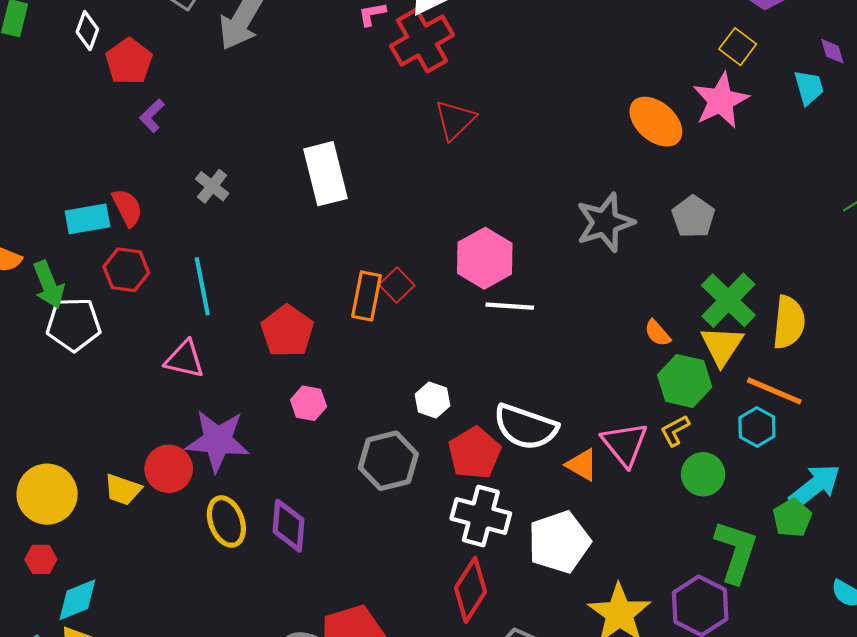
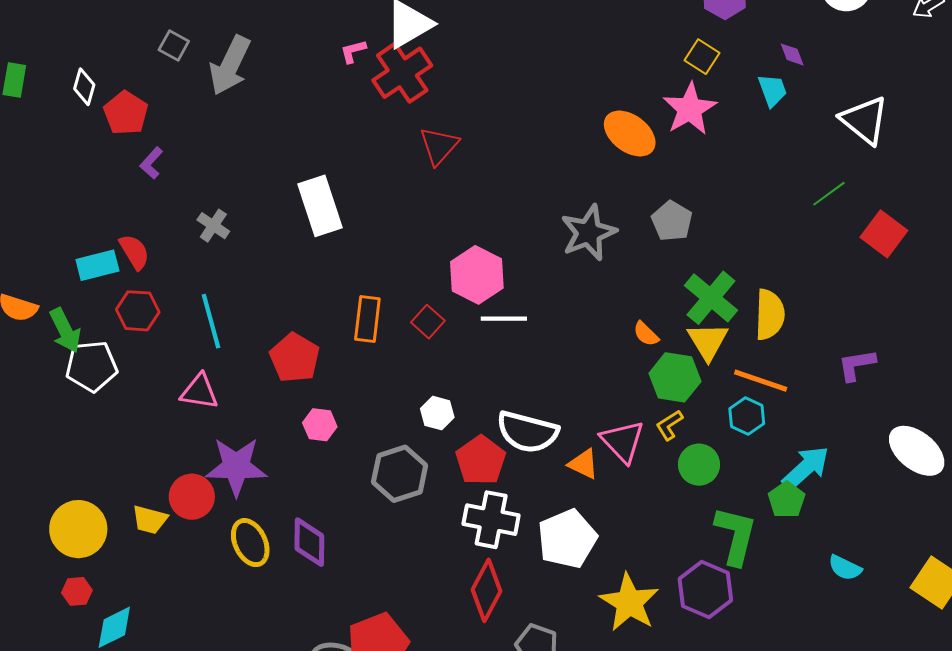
red square: (397, 285) -> (428, 322), moved

